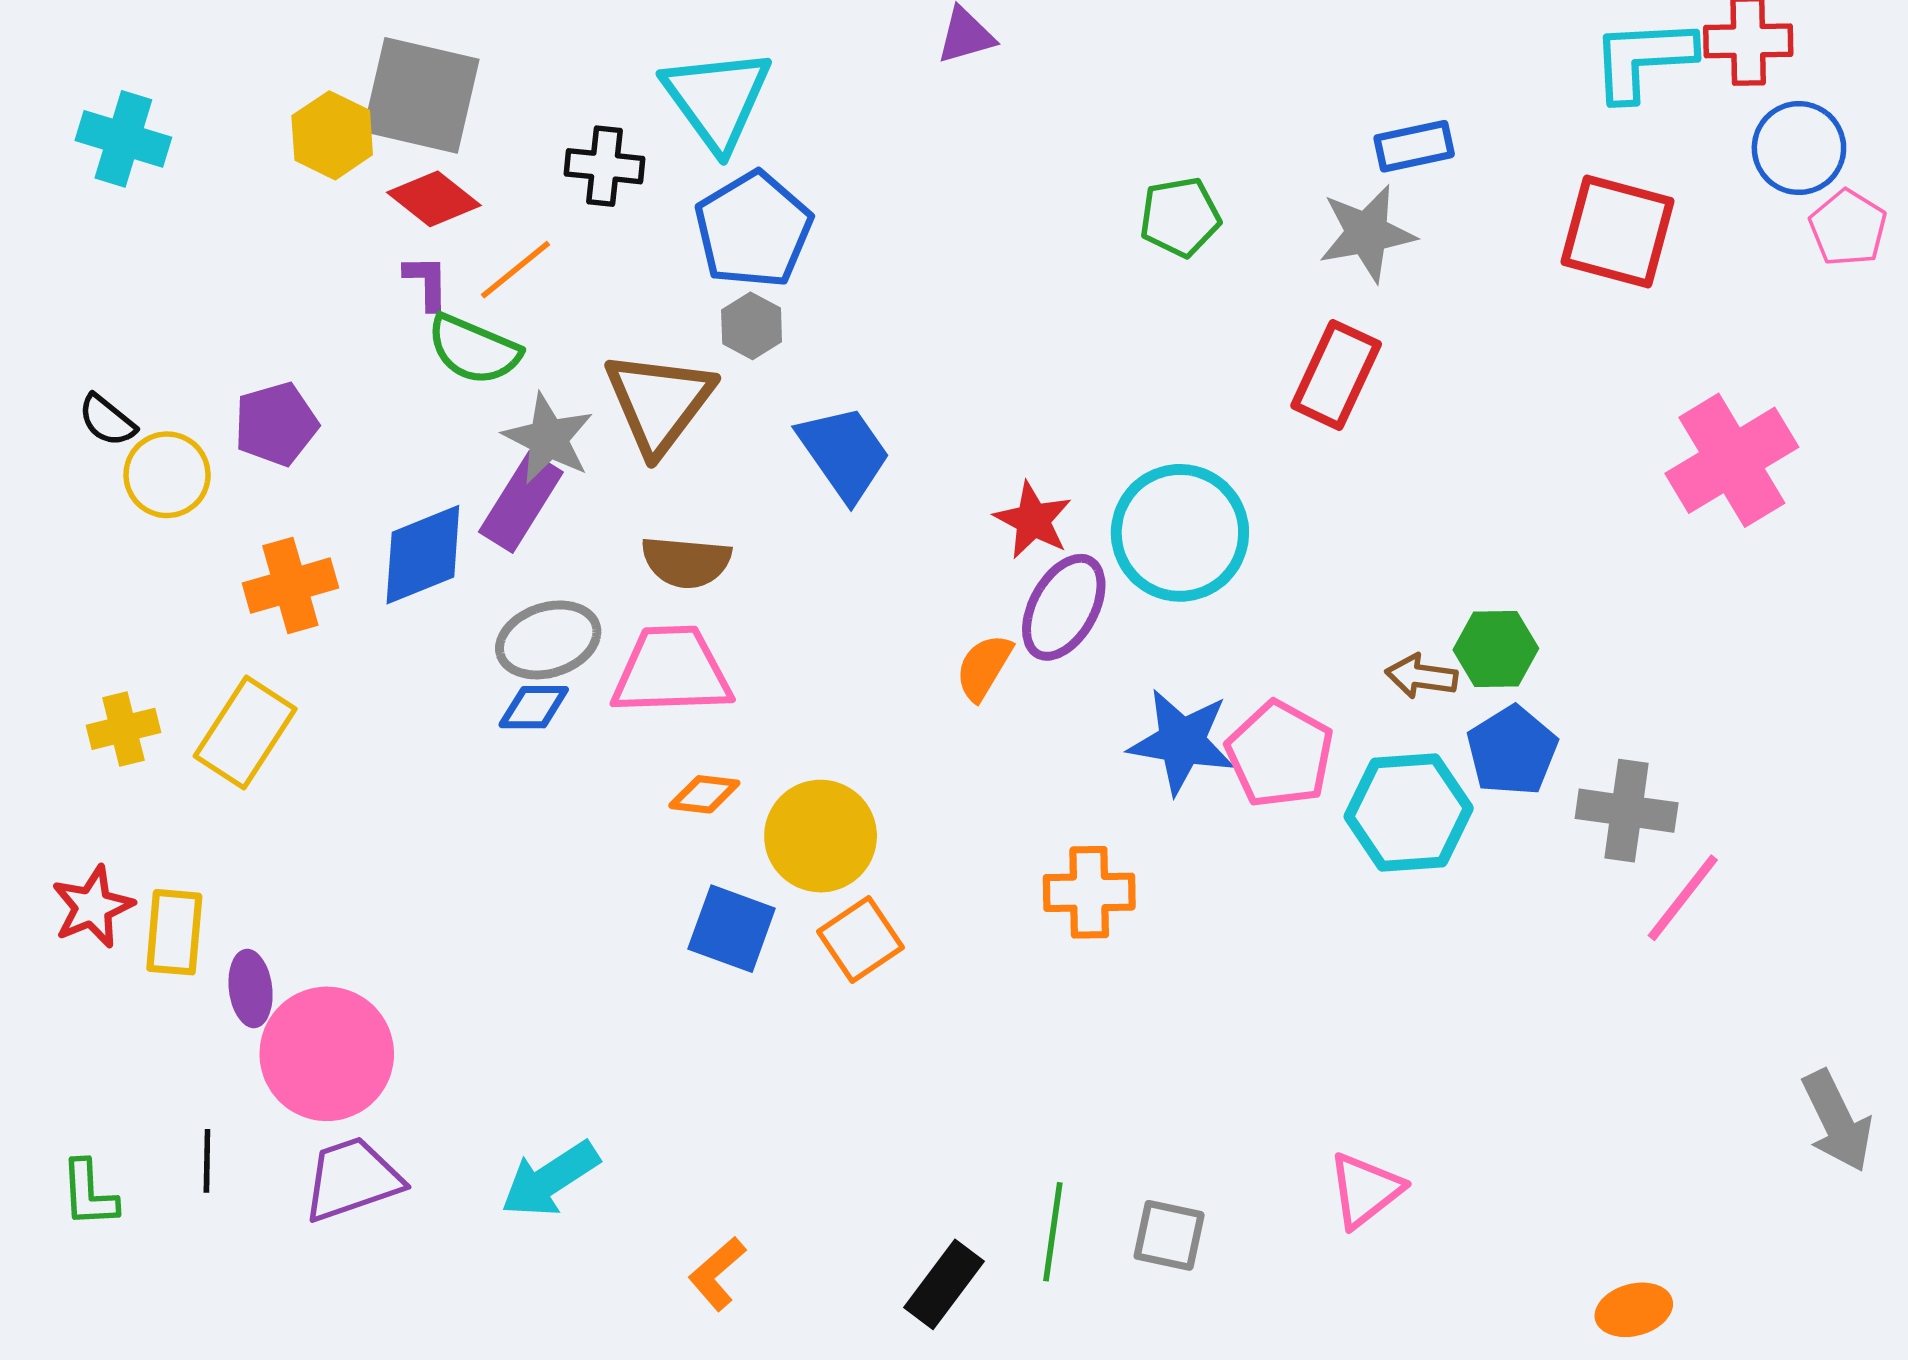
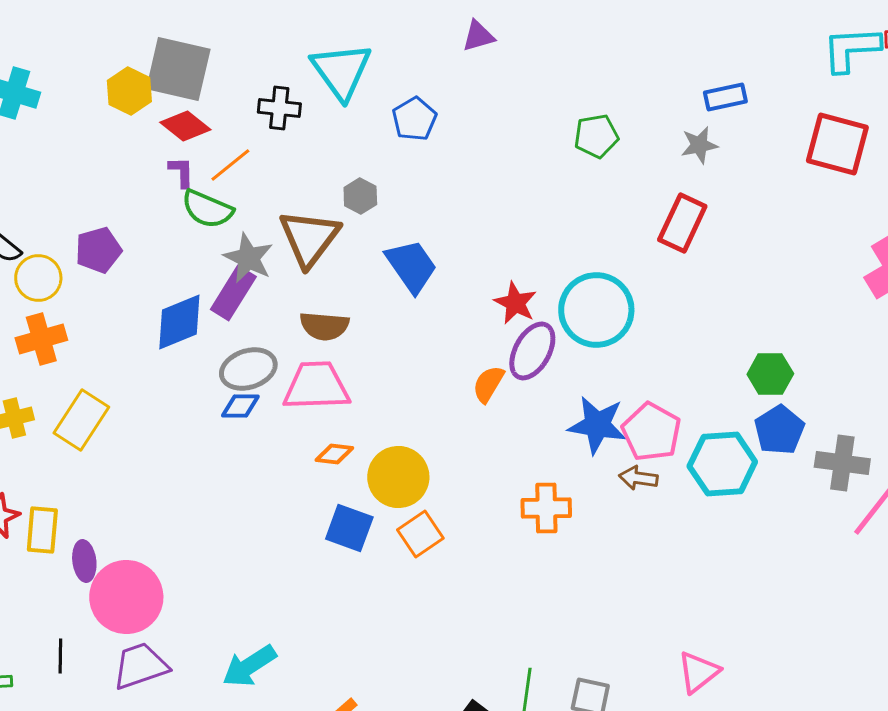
blue pentagon: (753, 230) -> (414, 119), moved, size x0.7
gray star: (1367, 233) -> (699, 145), size x0.7
orange cross: (290, 586) -> (41, 339), moved
brown arrow: (1421, 676) -> (638, 478), moved

